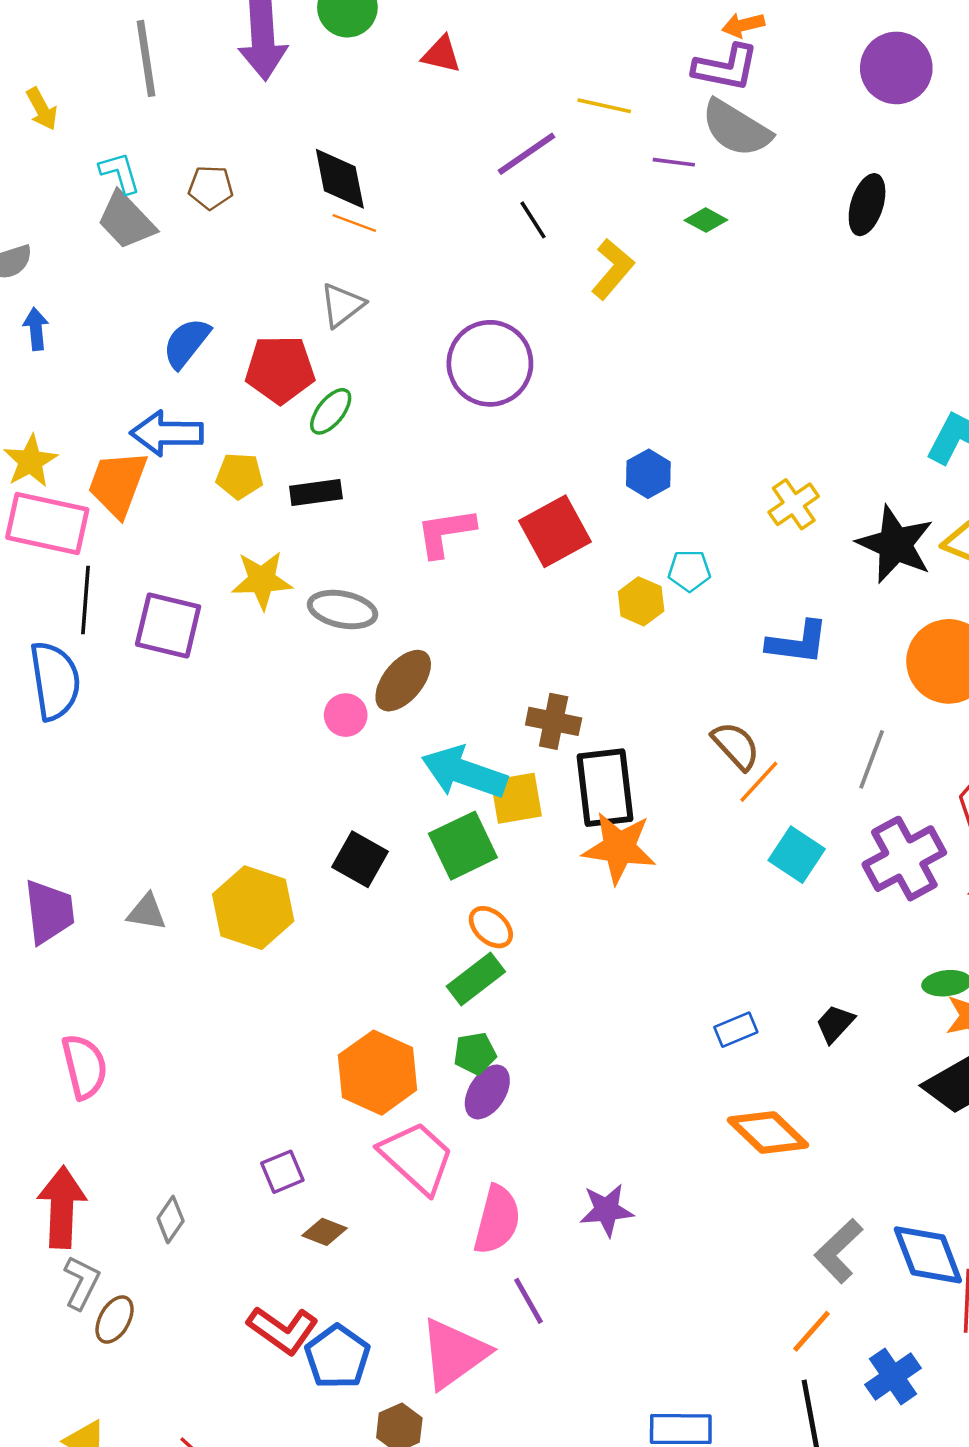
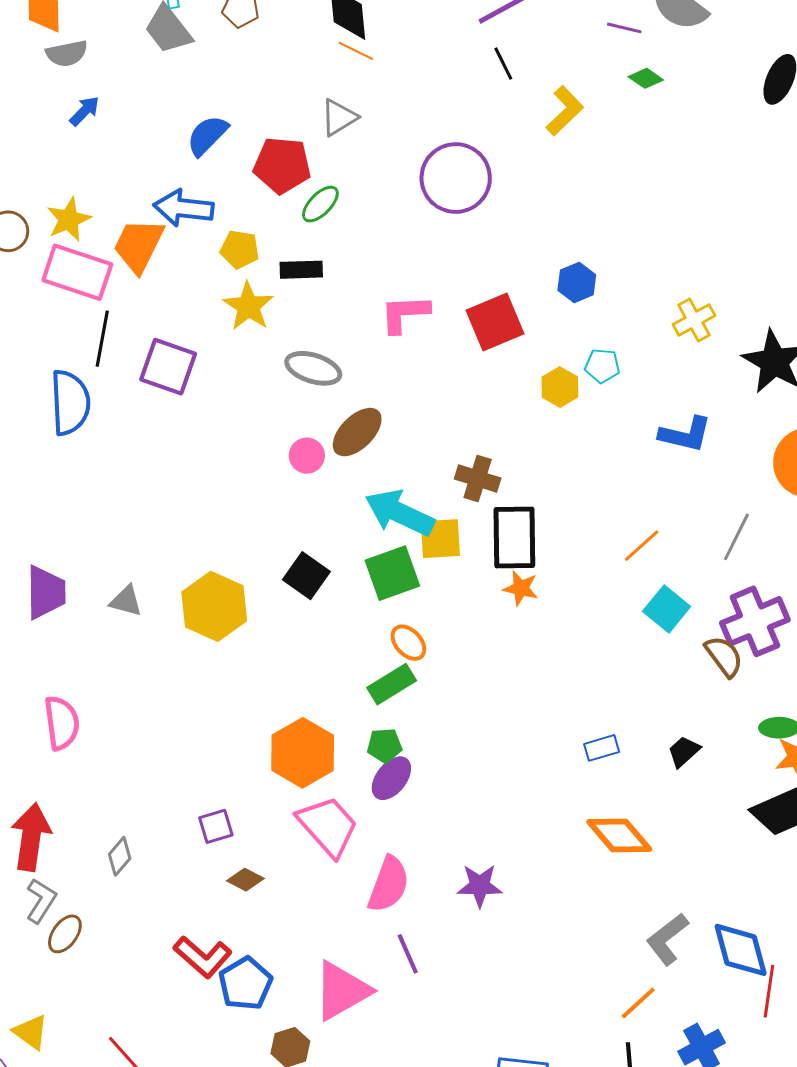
blue arrow: (36, 329) -> (85, 111), turned 44
yellow star: (262, 580) -> (248, 306), moved, turned 30
brown semicircle: (736, 746) -> (724, 656), moved
orange star: (619, 848) -> (521, 588), size x0.6

